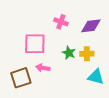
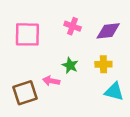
pink square: (35, 44) -> (27, 34), moved
green star: (69, 53) -> (70, 65), moved

